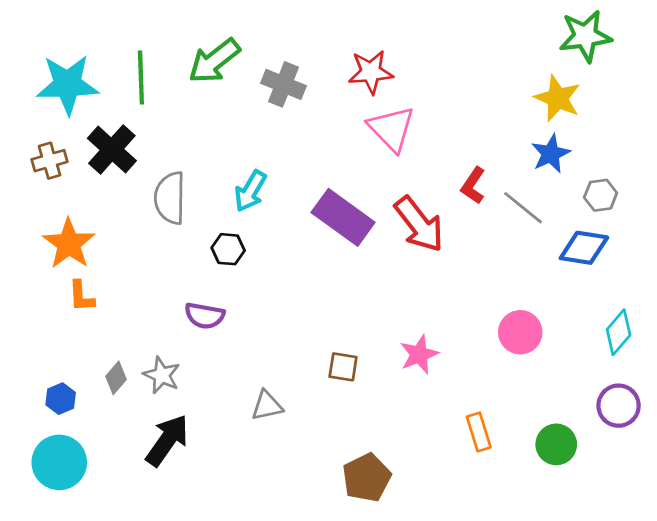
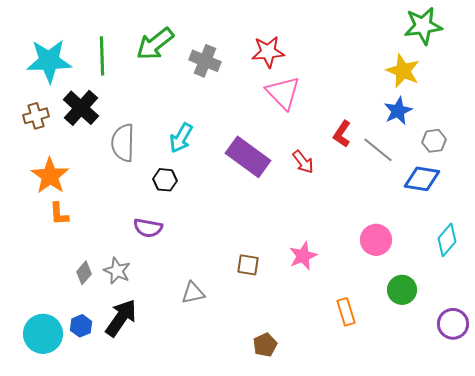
red arrow: (419, 224) -> (303, 162), size x0.6
blue hexagon: (61, 399) -> (81, 326), moved
purple circle: (619, 406) -> (453, 324), moved
green circle: (556, 444) -> (402, 290), moved
brown pentagon: (367, 478) -> (265, 345), size x0.7

